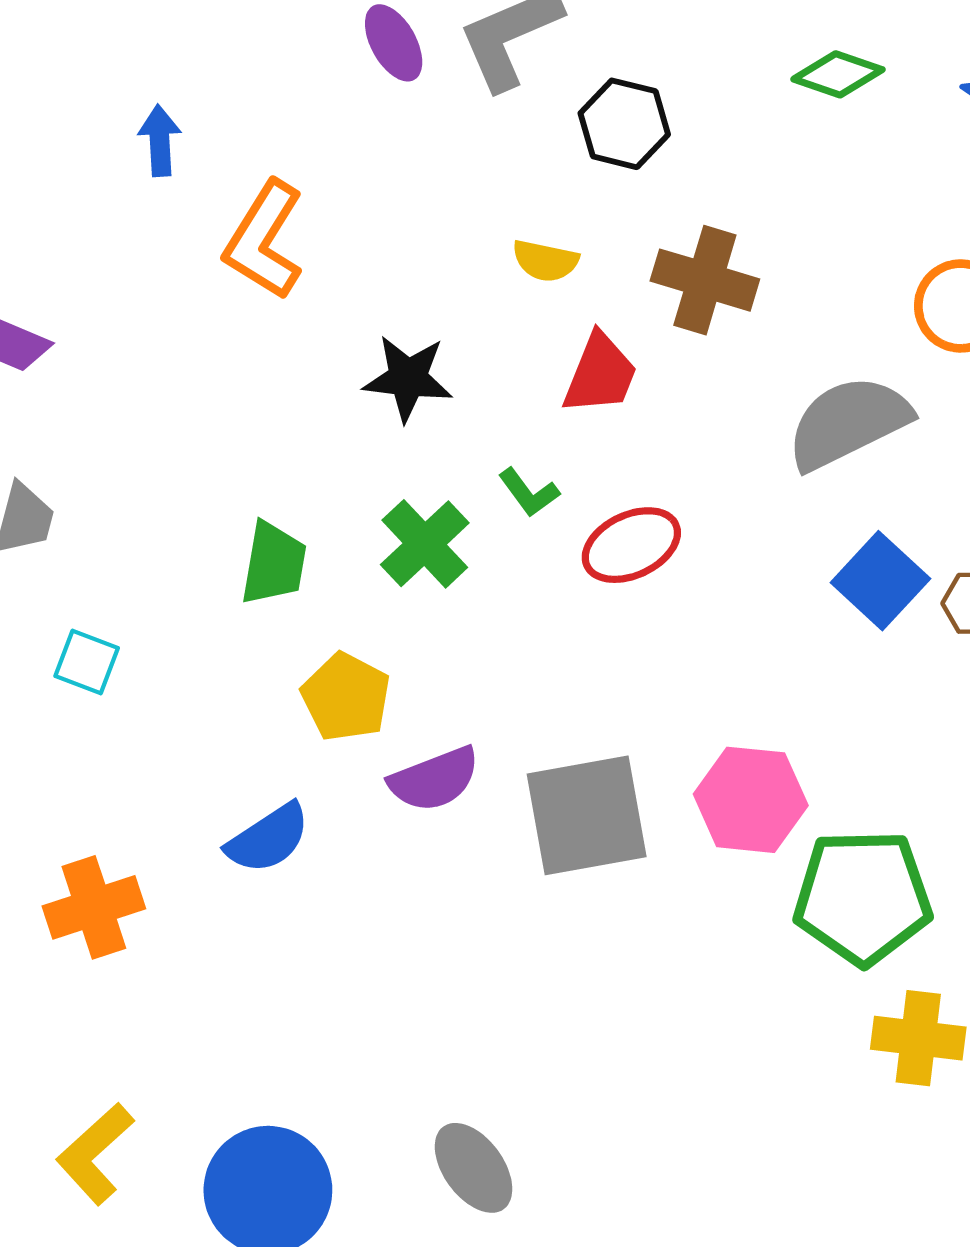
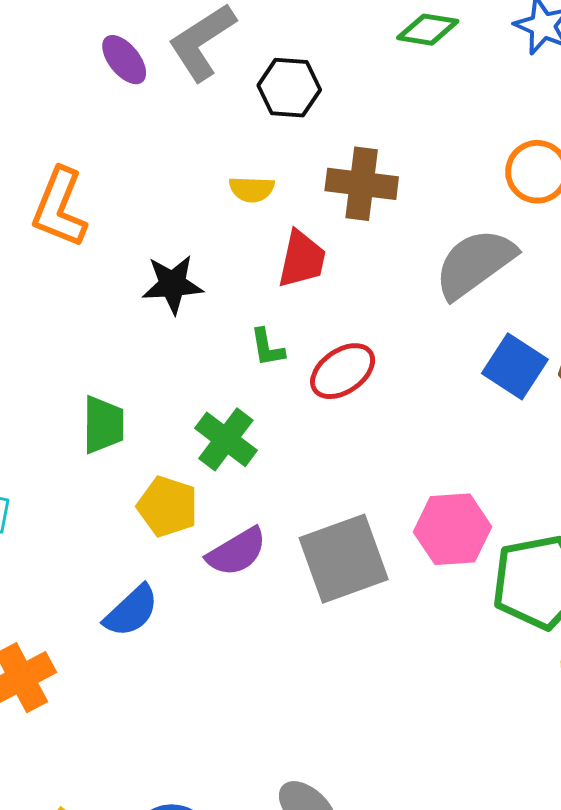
green L-shape: (529, 492) -> (267, 347), turned 36
green cross: (425, 544) -> (226, 439), moved

